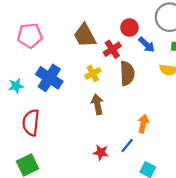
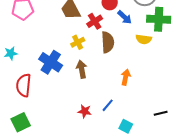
blue cross: (49, 78) -> (51, 62), moved
orange arrow: (143, 124) -> (126, 77), moved

